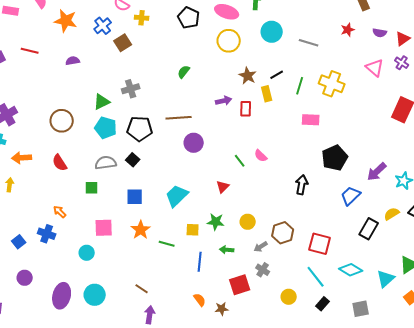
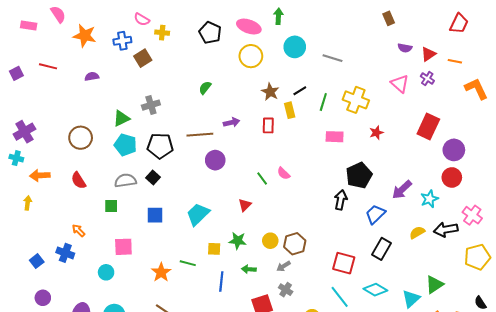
blue cross: (103, 26) -> (122, 41), turned 30
red star: (348, 30) -> (376, 133), moved
purple arrow: (224, 101) -> (232, 122), moved
black arrow: (302, 185) -> (341, 200), moved
black rectangle: (369, 229) -> (381, 249), moved
orange star: (141, 230) -> (161, 272), moved
brown hexagon: (283, 233) -> (295, 244), moved

